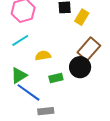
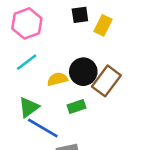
brown rectangle: (89, 49) -> (106, 81), moved
black circle: (80, 67) -> (83, 72), moved

